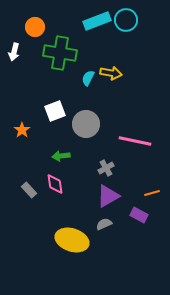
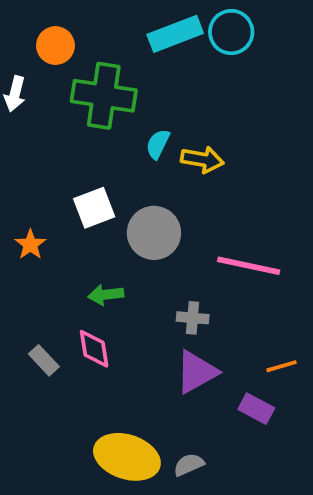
yellow arrow: (111, 73) -> (202, 159), moved
gray cross: (106, 168) -> (193, 318), turned 35
gray semicircle: (104, 224) -> (189, 465), moved

